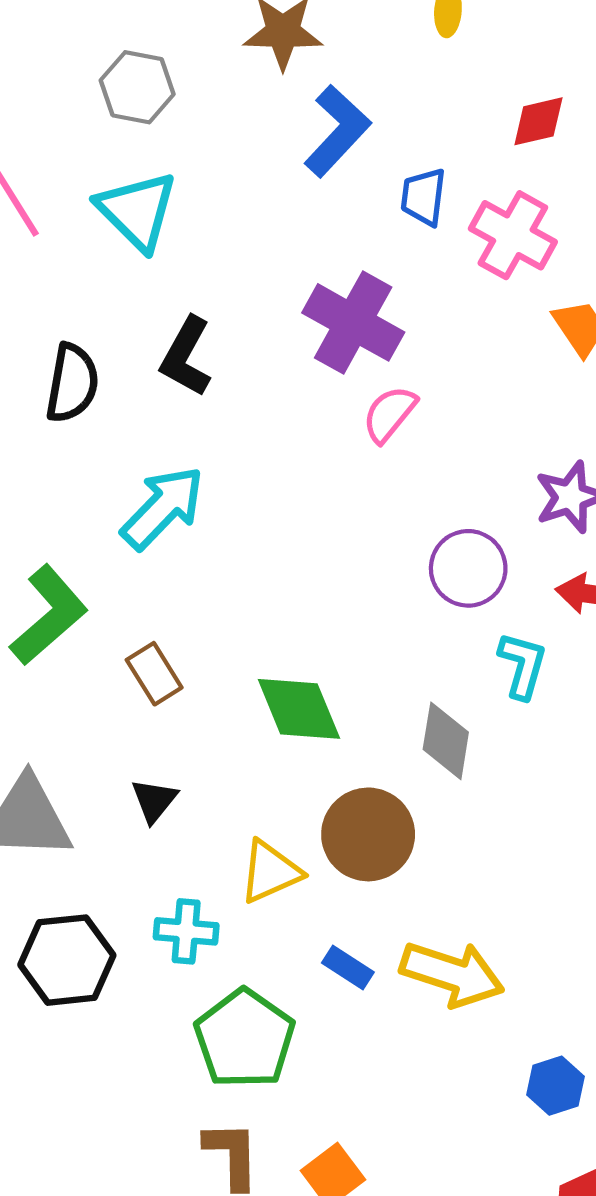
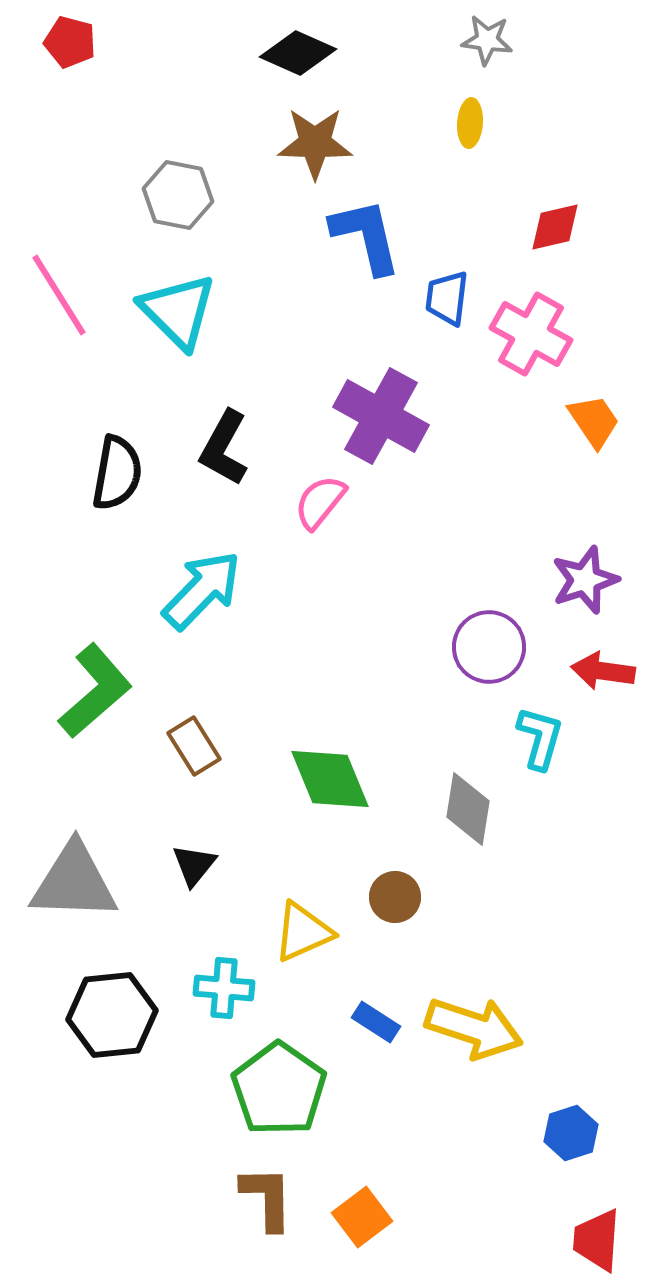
blue L-shape: (337, 131) -> (366, 236), turned -56
pink semicircle: (389, 414) -> (320, 502), moved
brown circle: (368, 834) -> (395, 897), size x0.6

